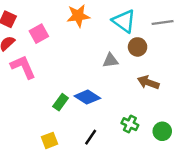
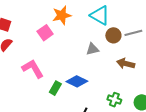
gray line: (163, 22) -> (133, 33), moved
pink square: (39, 34) -> (45, 33), moved
pink L-shape: (23, 67) -> (33, 69), moved

